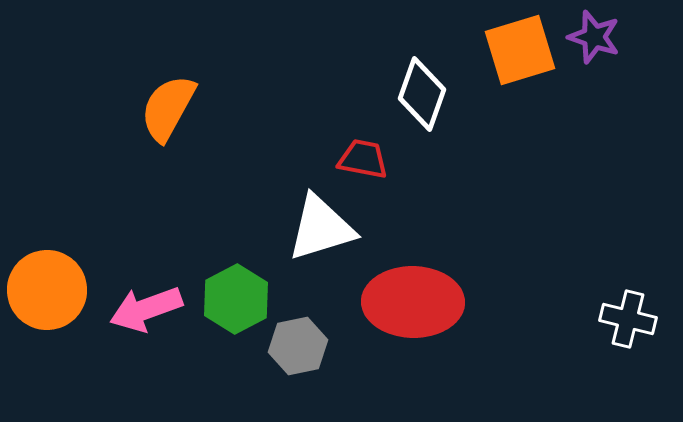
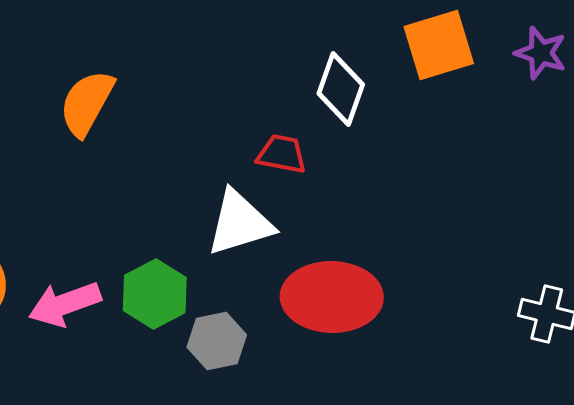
purple star: (594, 37) -> (541, 53), moved

